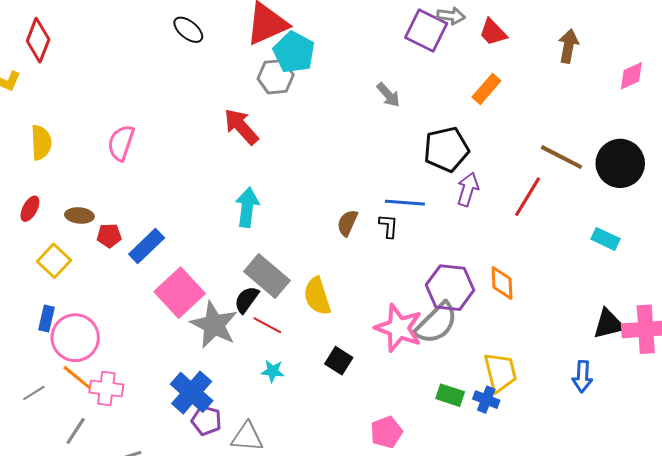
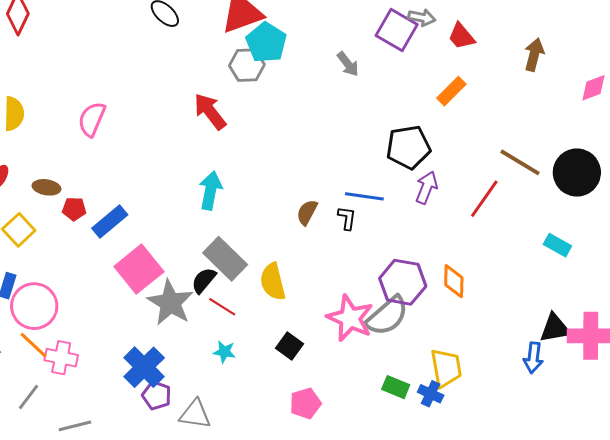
gray arrow: (388, 95) -> (348, 64), moved
blue arrow: (582, 376) -> (533, 358), moved
pink pentagon: (386, 432) -> (305, 403), moved

